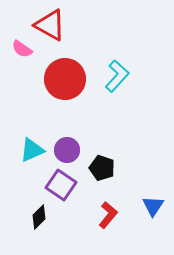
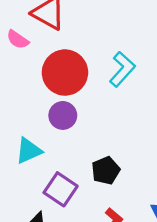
purple circle: (67, 150) -> (63, 115), moved
black pentagon: (102, 168) -> (106, 171), turned 30

